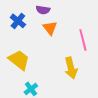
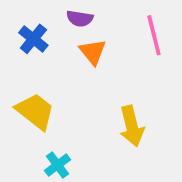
pink line: (83, 40) -> (154, 35), moved

